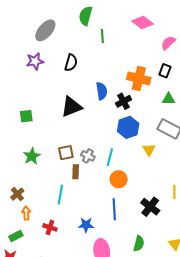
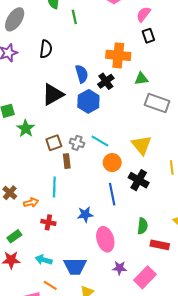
black rectangle: (165, 71) -> (148, 36), moved, turned -32
green triangle: (169, 99) -> (141, 79), moved
blue hexagon: (128, 127) -> (88, 101), moved
yellow triangle: (149, 150) -> (141, 145), moved, size x1.5
green star: (32, 156) -> (26, 129), moved
cyan line: (110, 157) -> (100, 141), turned -66
black cross: (150, 207) -> (139, 180), moved
orange arrow: (26, 213) -> (31, 203), moved, turned 88

